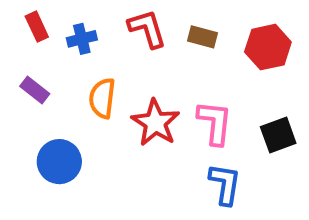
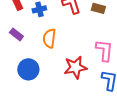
red star: (155, 123) -> (75, 67), moved, turned 30

